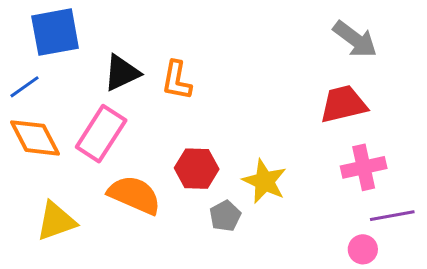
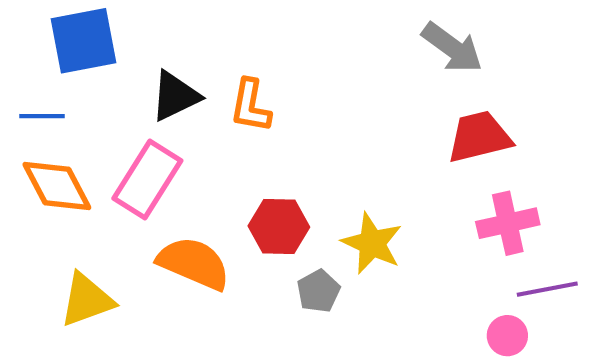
gray arrow: (355, 39) -> (452, 48), moved
blue line: (24, 87) -> (42, 116), turned 36

